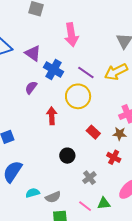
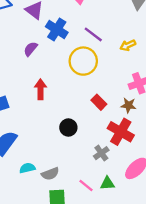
yellow arrow: (116, 72) -> (128, 45), moved, size x0.6
red arrow: (52, 116) -> (40, 89), moved
red cross: (114, 157) -> (121, 132), size x1.6
gray cross: (89, 178) -> (101, 153), moved

